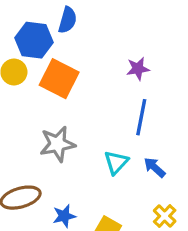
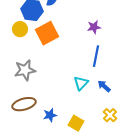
orange square: (59, 79) -> (47, 33), turned 35
gray star: (57, 144) -> (25, 70), moved

